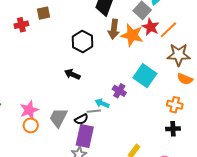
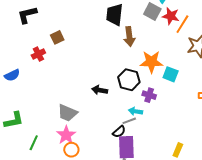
red star: (151, 27) -> (171, 16), moved
orange star: (132, 35) -> (151, 62), moved
black hexagon: (83, 42) -> (129, 80), moved
cyan square: (145, 76) -> (171, 74), size x0.7
gray trapezoid: (58, 118) -> (67, 113), moved, turned -80

